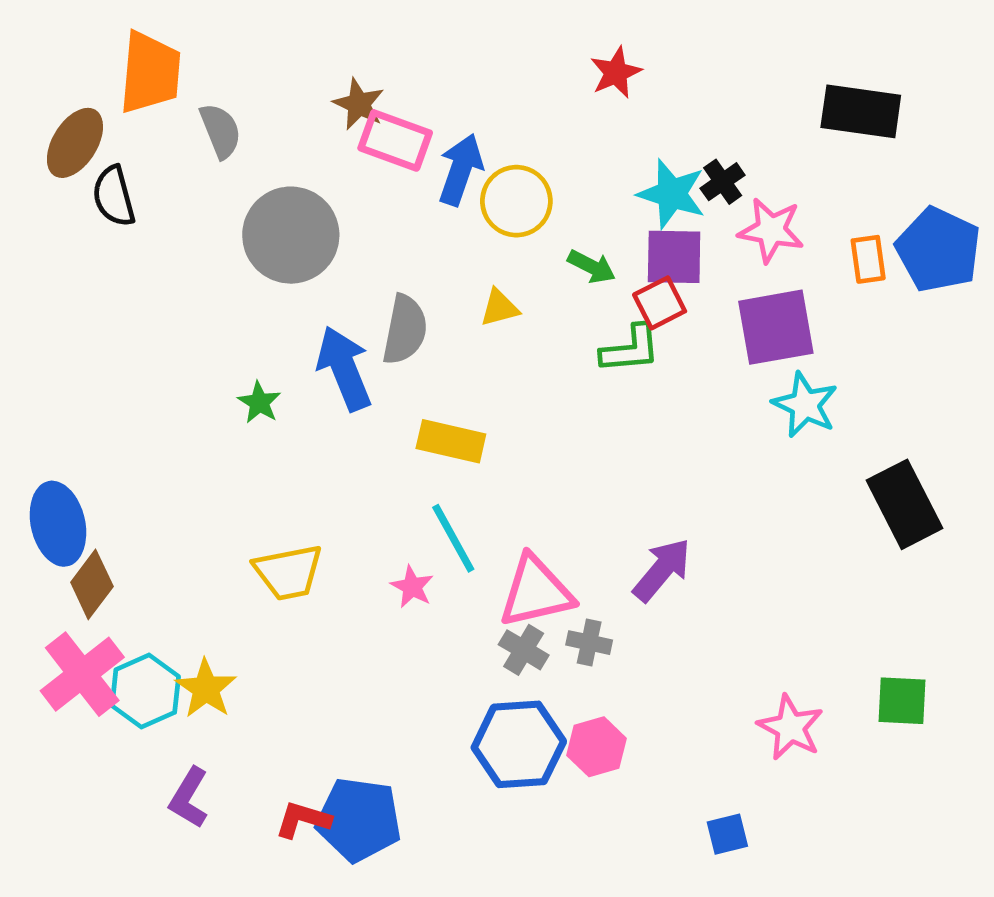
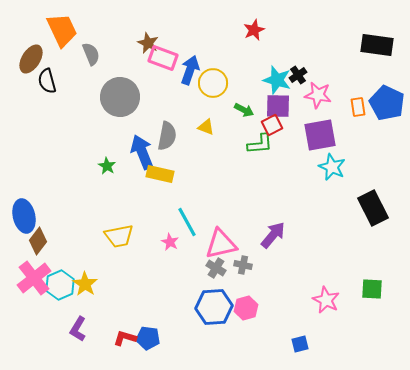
orange trapezoid: (150, 73) -> (62, 30), turned -30
black rectangle: (861, 111) -> (377, 45), moved
yellow triangle: (499, 308) -> (206, 127), turned 36
yellow rectangle: (451, 441) -> (160, 174), moved
blue pentagon: (359, 820) -> (148, 338), size x0.7

